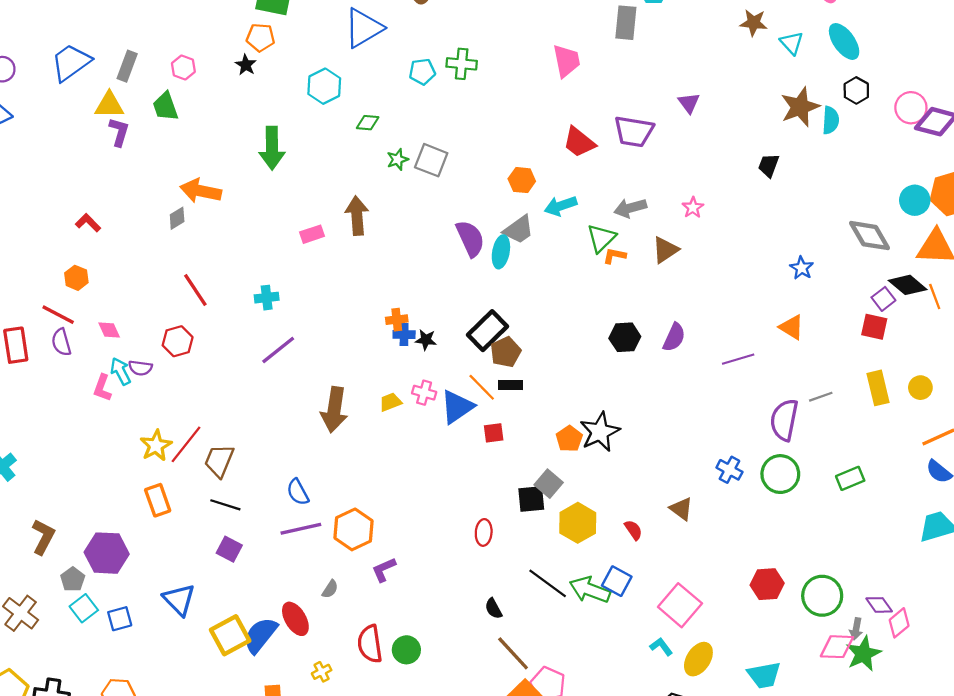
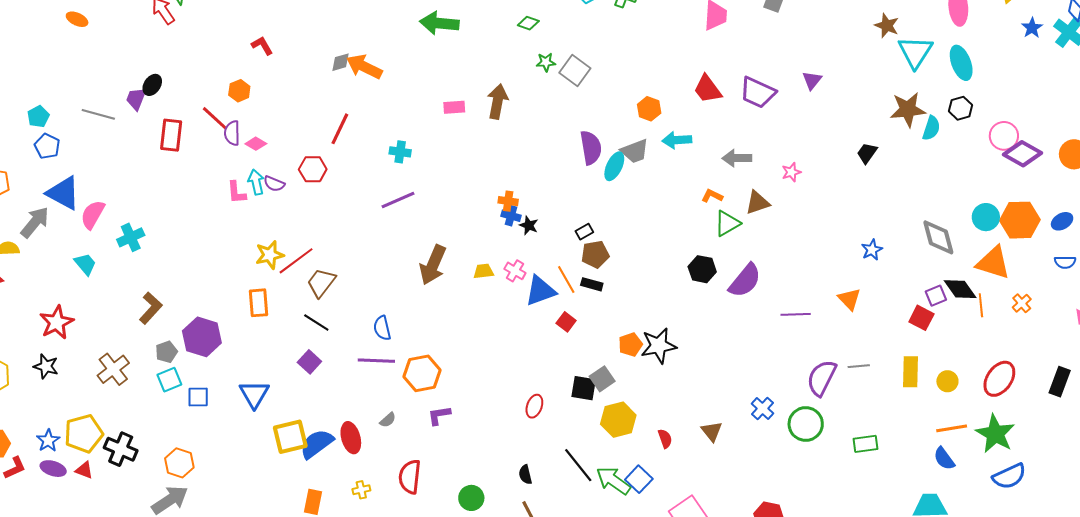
cyan triangle: (792, 43) -> (915, 52), size x1.6
green arrow: (272, 148) -> (439, 23), turned 81
orange arrow: (201, 191) -> (364, 67), moved
green triangle: (601, 238) -> (727, 223), moved
red line: (195, 290) -> (340, 129), turned 44
pink diamond: (109, 330) -> (256, 144), turned -50
black rectangle: (488, 331) -> (584, 232), size x0.5
purple semicircle: (674, 337) -> (745, 281), size x1.4
purple semicircle: (61, 342) -> (232, 133), moved
pink L-shape: (102, 388) -> (236, 192), turned -40
red square: (494, 433) -> (566, 322), turned 30
green circle: (406, 650) -> (471, 498), moved

